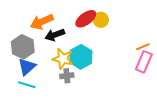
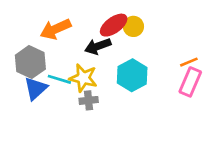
black arrow: (55, 35) -> (98, 46), moved
cyan hexagon: (81, 57) -> (132, 75), moved
cyan line: (27, 85) -> (59, 79), moved

